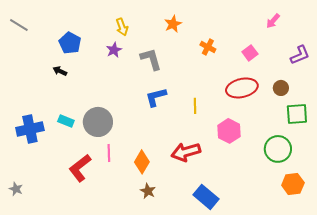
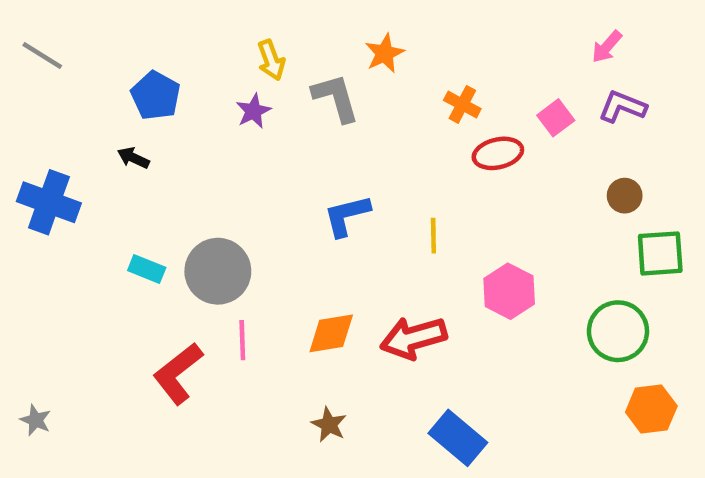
purple L-shape: (300, 55) -> (622, 107), moved, turned -135
gray L-shape: (151, 59) -> (336, 98), moved
red ellipse: (242, 88) -> (498, 153), moved, size x0.7
blue cross: (30, 129) -> (49, 202), moved, turned 32
orange diamond: (142, 162) -> (331, 333), moved, turned 50

